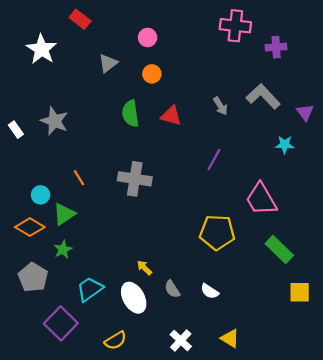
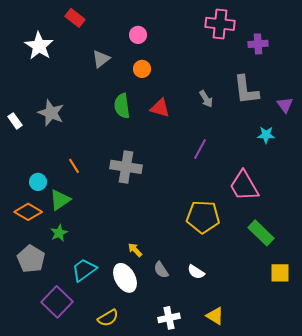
gray L-shape: (263, 96) -> (246, 90), turned -144
white cross: (181, 341) -> (169, 318), turned 35

